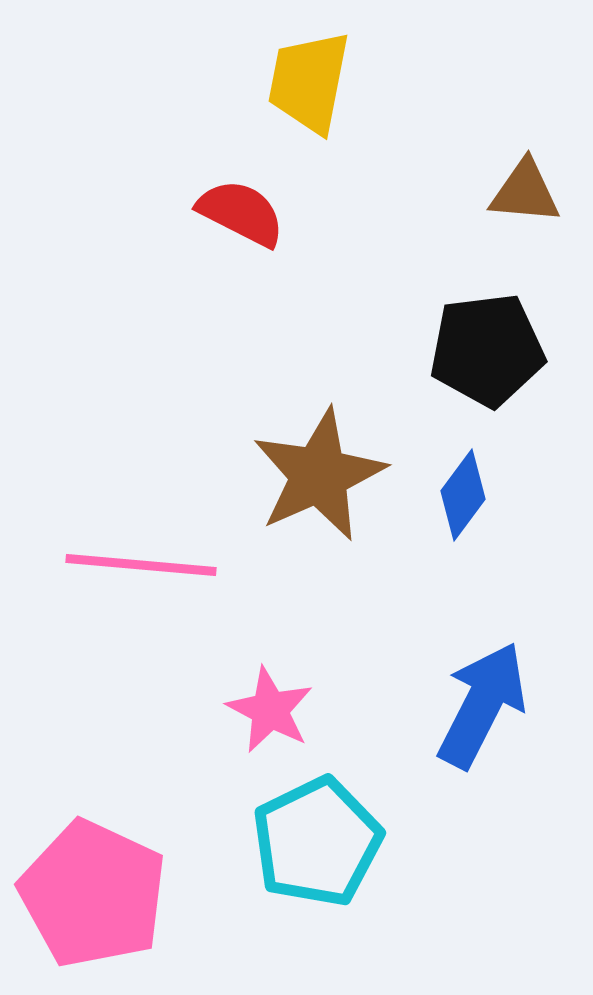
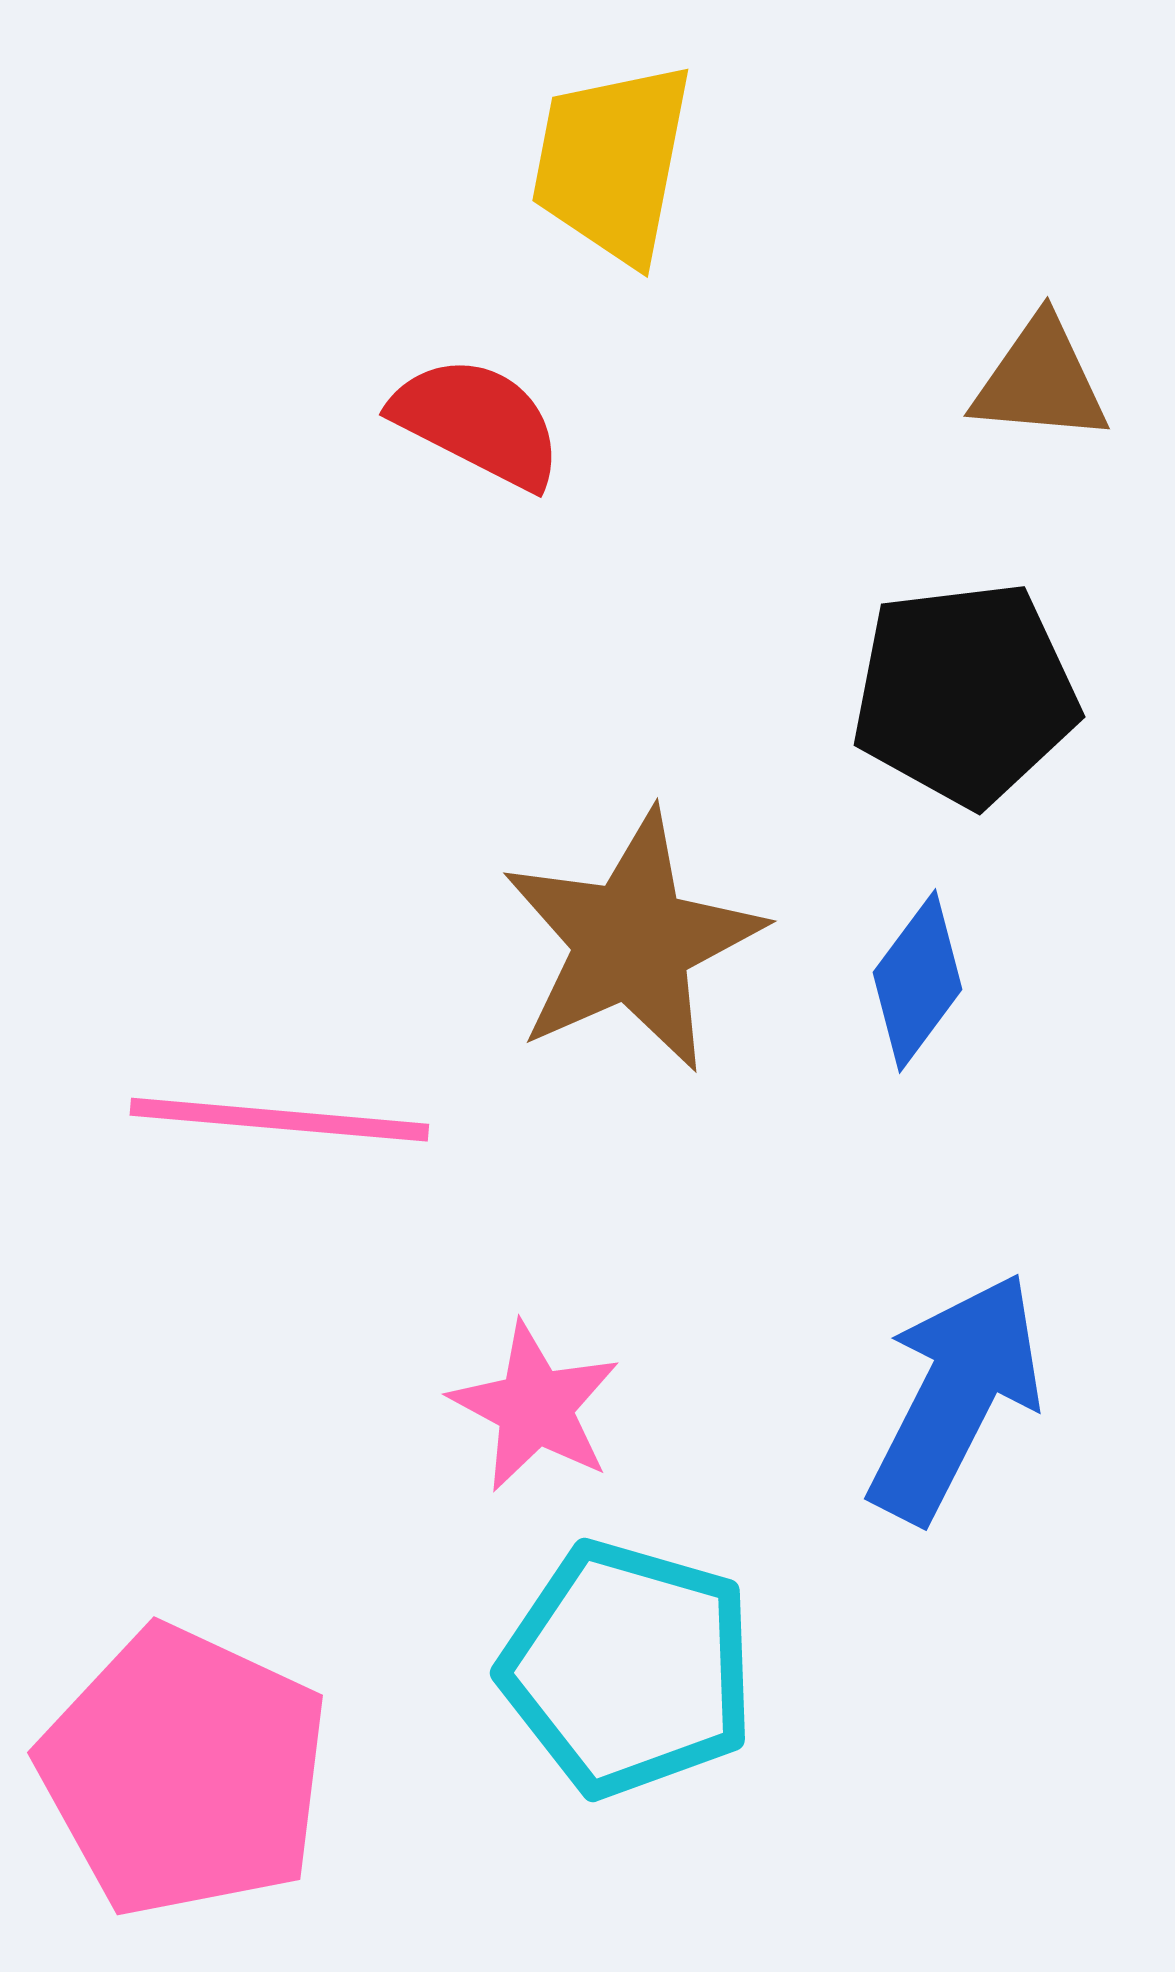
cyan pentagon: (317, 842) -> (628, 1669), turned -30

